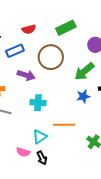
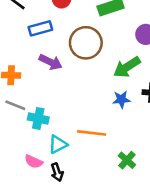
cyan cross: (38, 103) -> (38, 118), moved

